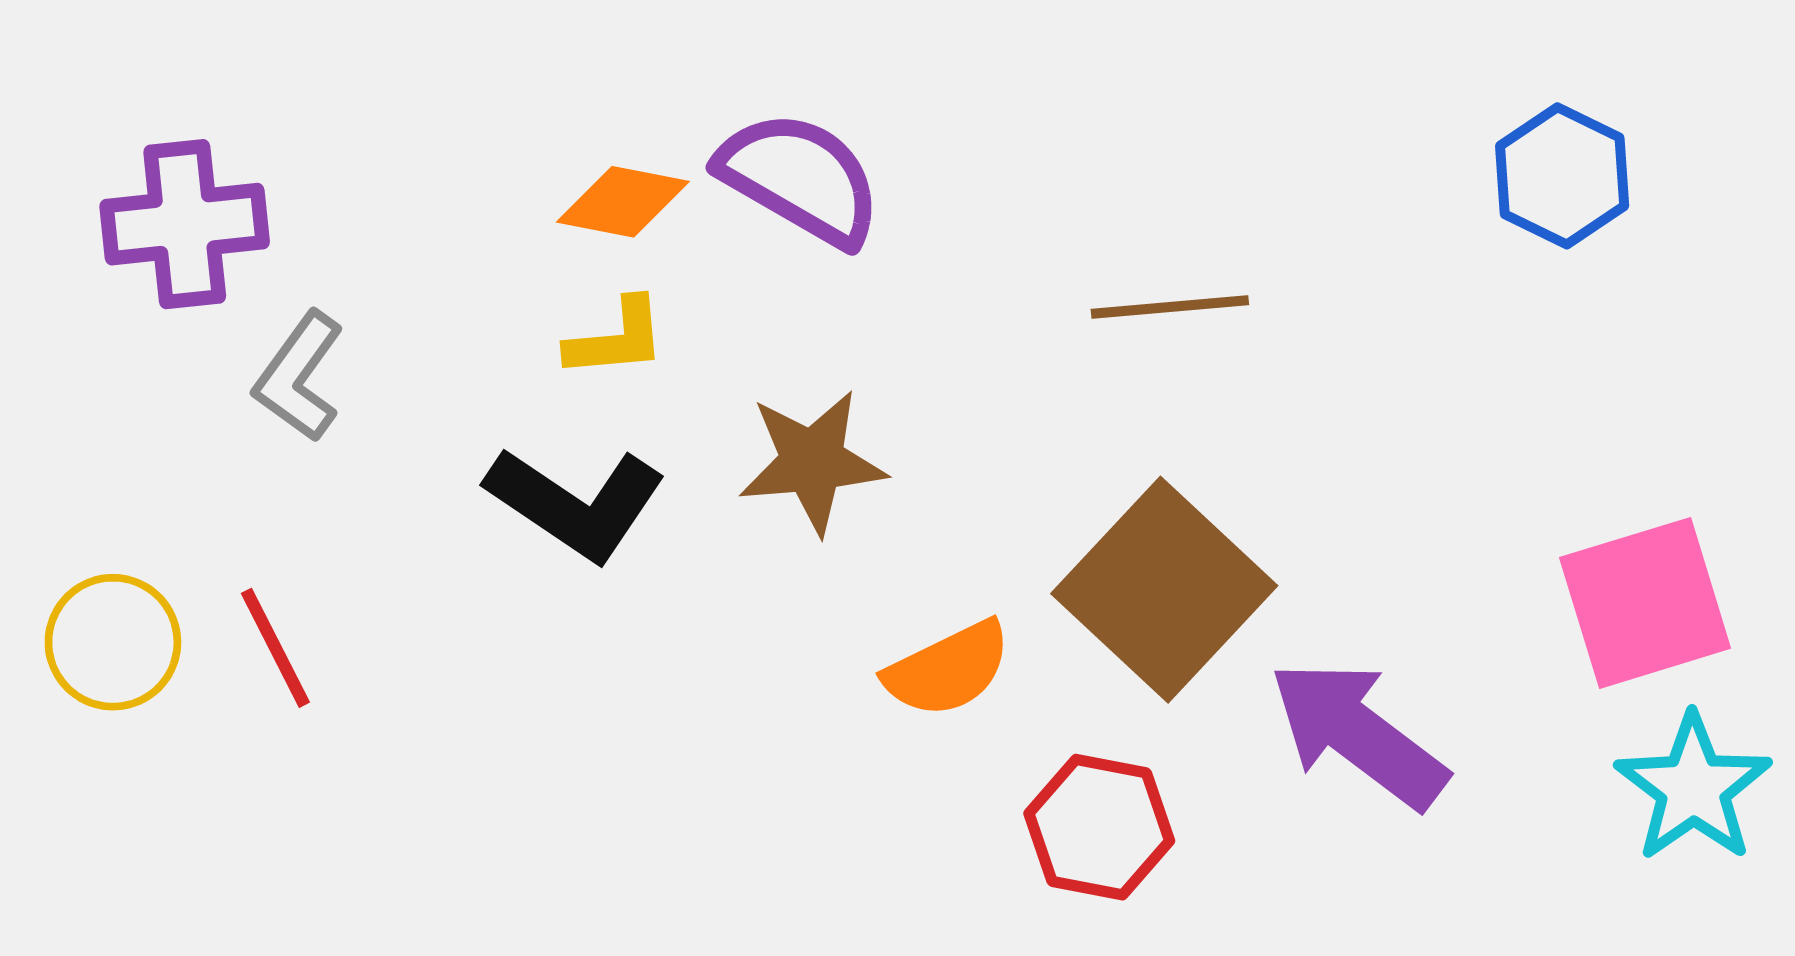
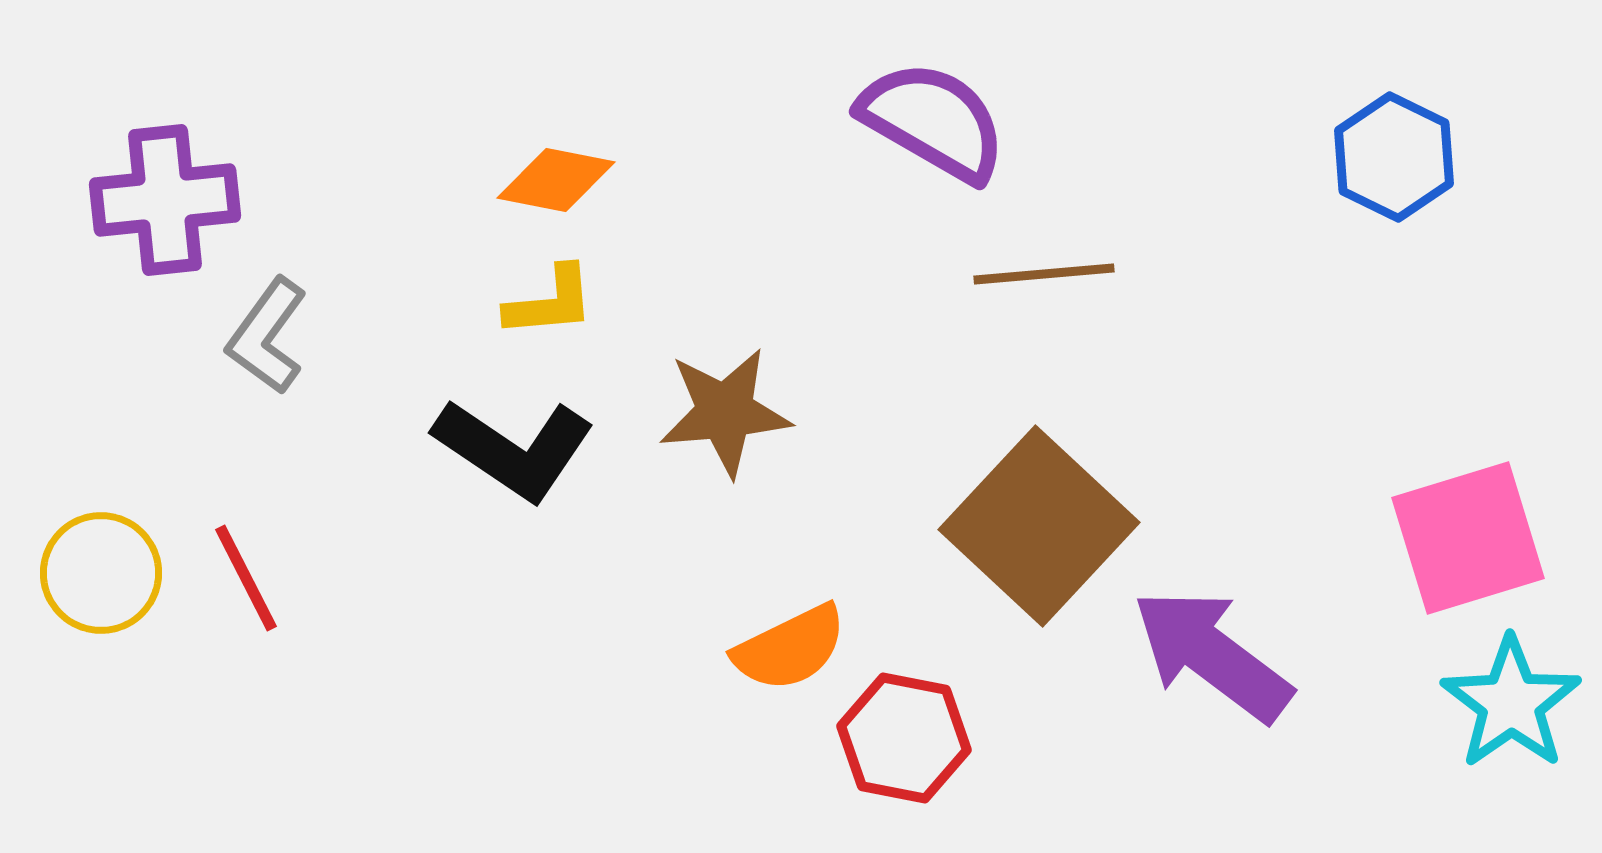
purple semicircle: (800, 178) -> (933, 121), moved
orange semicircle: (948, 669) -> (790, 648), moved
red hexagon: (1099, 827) -> (904, 738), moved

